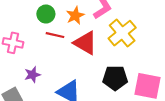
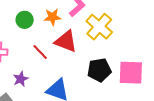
orange star: (75, 16) -> (52, 17), turned 30
red line: (55, 35) -> (40, 52), moved, turned 42

